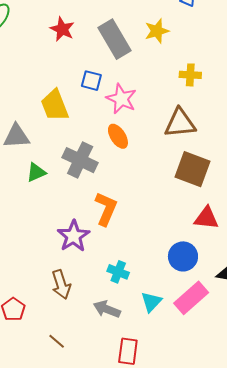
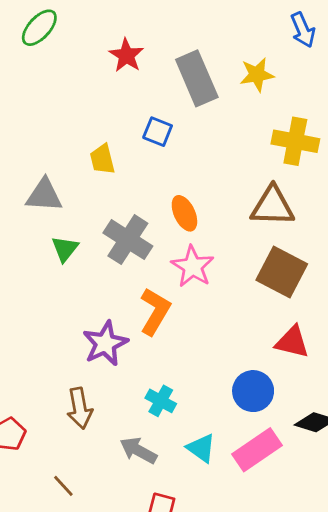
yellow cross: (190, 75) -> (295, 141), size x1.5
pink star: (121, 99) -> (193, 267), moved
yellow trapezoid: (55, 105) -> (102, 159), size x0.7
green triangle: (36, 172) -> (65, 249), turned -35
cyan triangle: (151, 302) -> (201, 448), turned -45

